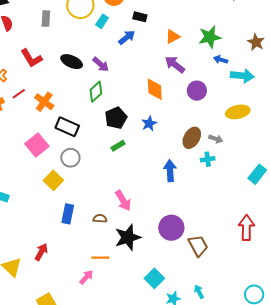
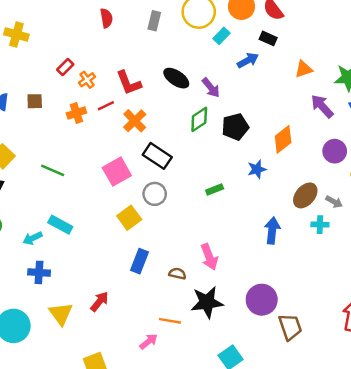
red L-shape: (31, 58) -> (129, 83), moved
purple arrow: (175, 64) -> (322, 106), moved
orange diamond: (155, 89) -> (283, 139), moved, turned 45
purple circle: (197, 91) -> (335, 151), moved
black pentagon: (116, 118) -> (235, 127), moved

